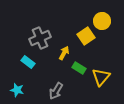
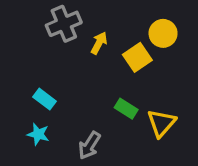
gray cross: (40, 38) -> (64, 24), moved
yellow arrow: (64, 53) -> (99, 43), moved
cyan star: (17, 90) -> (38, 134), moved

